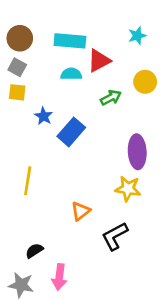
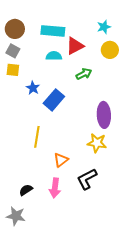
yellow circle: (145, 82) -> (110, 50), moved
yellow line: (28, 181) -> (37, 137), moved
pink arrow: (59, 277) -> (55, 188), moved

